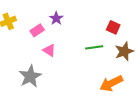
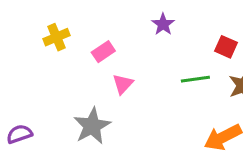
purple star: (56, 18) -> (163, 24), moved
pink triangle: (49, 50) -> (123, 84), turned 40

